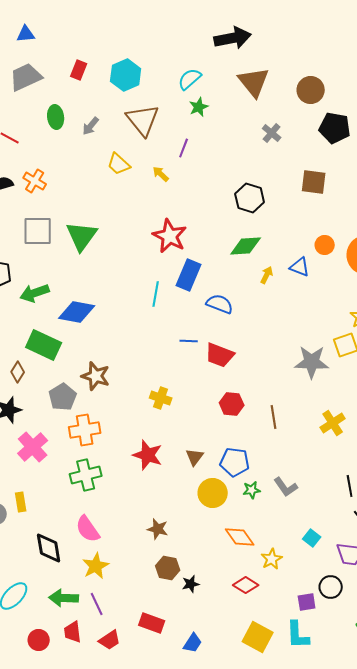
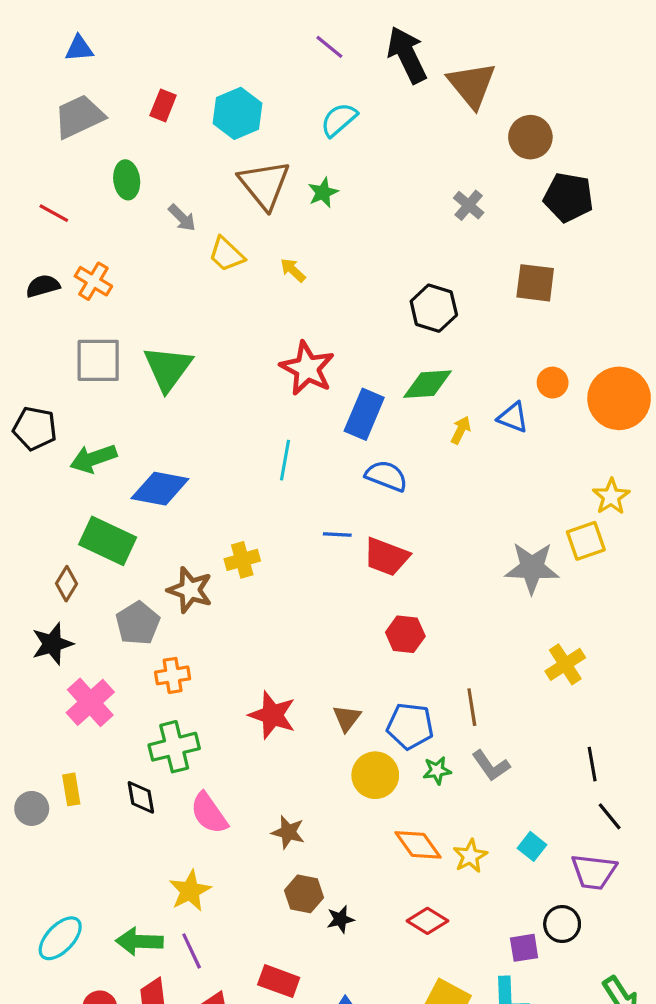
black arrow: (233, 38) -> (407, 55), turned -105
brown triangle: (254, 82) -> (472, 85), moved
green star: (199, 107) -> (323, 193), moved
gray arrow: (91, 126) -> (182, 218), moved, turned -84
purple line: (184, 148) -> (329, 47), moved, turned -72
blue rectangle: (189, 275) -> (364, 414), moved
yellow cross: (161, 398) -> (242, 560), moved, turned -35
brown line: (274, 417) -> (472, 707), moved
orange cross: (85, 430) -> (173, 675), size x0.7
pink semicircle: (88, 529) -> (209, 813), moved
black diamond: (49, 548) -> (141, 797), moved, size x0.7
yellow star: (272, 559) -> (470, 856), moved

